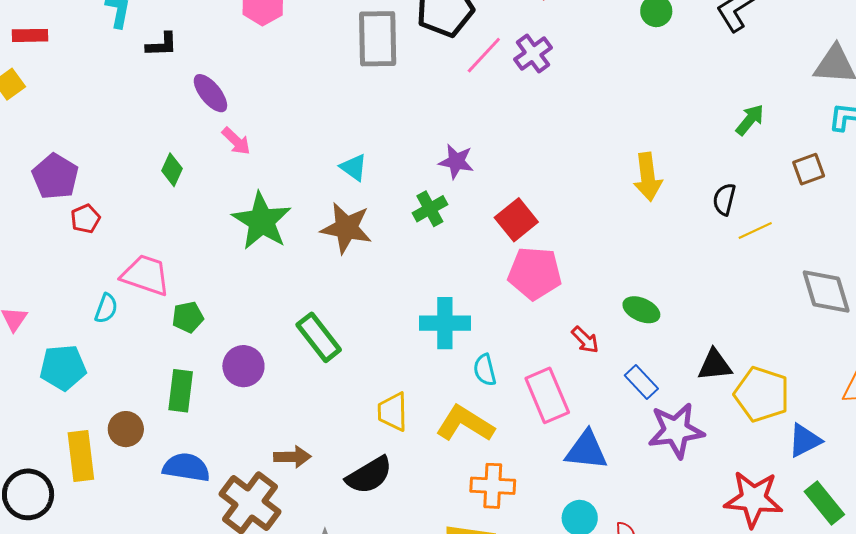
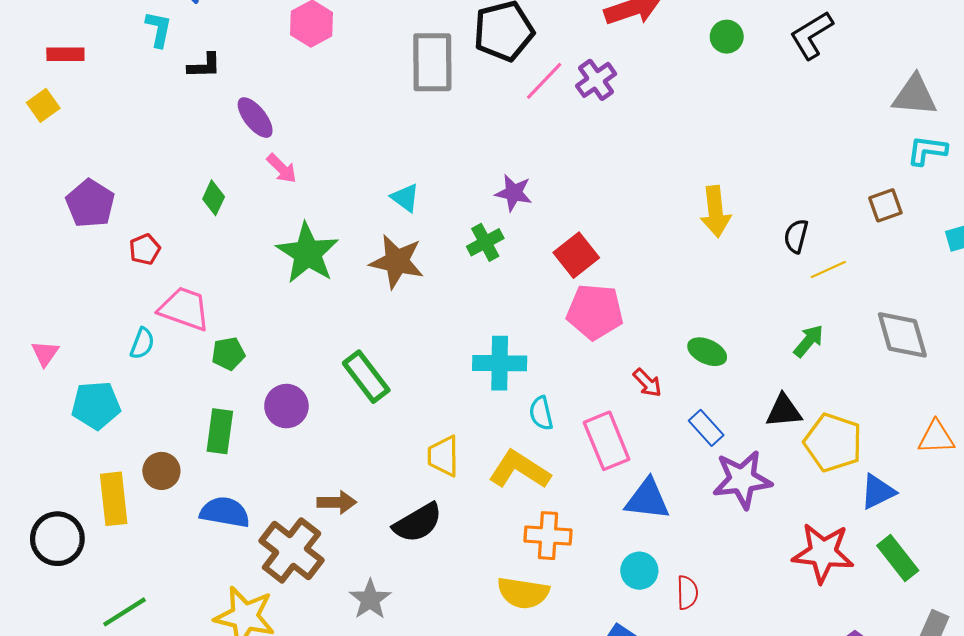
green arrow: (750, 120) -> (809, 341), moved
red pentagon: (85, 219) -> (145, 249), moved

